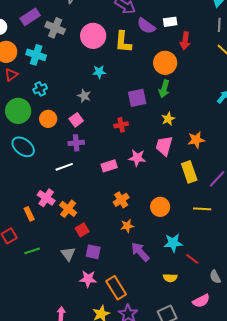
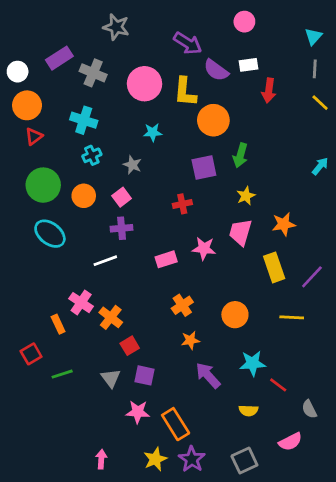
cyan cross: (36, 55) -> (84, 120), moved
orange circle: (165, 63) -> (213, 120), moved
cyan cross: (40, 89) -> (92, 155), moved

